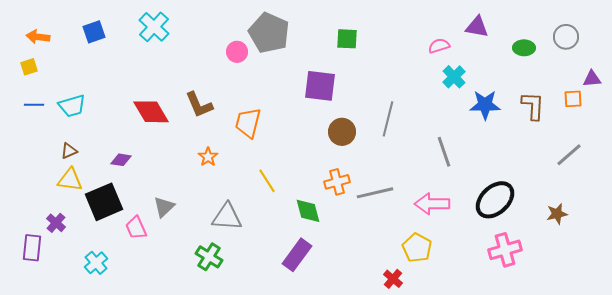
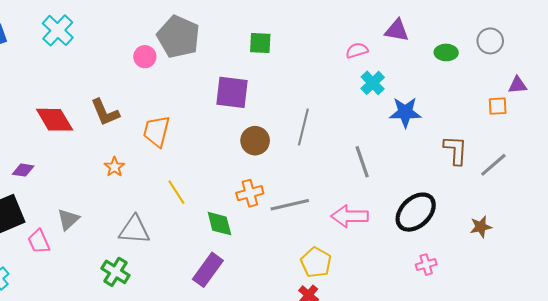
brown L-shape: (533, 106) -> (456, 150), moved
yellow pentagon: (417, 248) -> (316, 262), moved
pink cross: (505, 250) -> (426, 265), size x0.6

